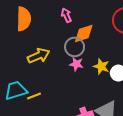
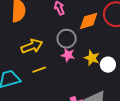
orange diamond: (84, 34) -> (89, 21), moved
yellow line: (34, 96) -> (39, 70), moved

